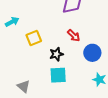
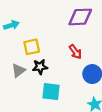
black star: (56, 54) -> (40, 67), moved
gray triangle: (24, 86) -> (18, 70), moved, turned 32

